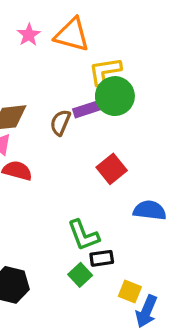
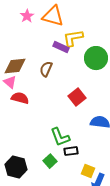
green circle: (115, 96) -> (96, 58), moved
purple rectangle: (87, 109) -> (61, 47), moved, turned 42
green square: (80, 275) -> (50, 161), moved

